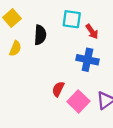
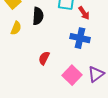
red semicircle: (58, 89) -> (44, 58), moved

